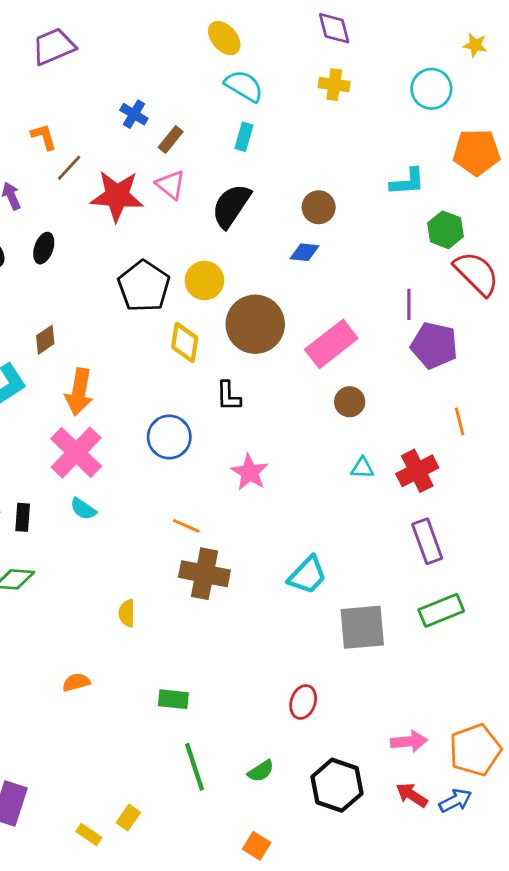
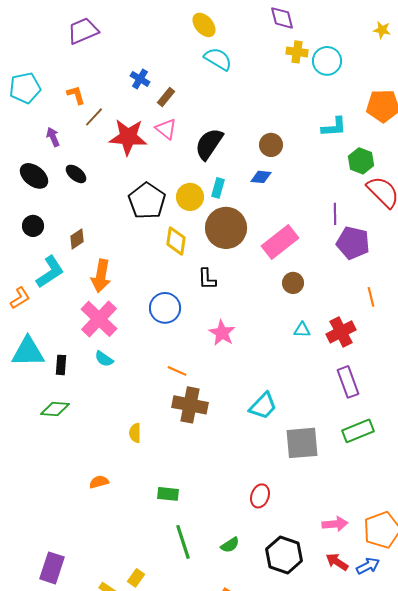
yellow cross: (334, 85) -> (297, 52), moved
cyan circle: (431, 89) -> (327, 61), moved
cyan rectangle: (244, 137) -> (218, 188), moved
black ellipse: (44, 248) -> (76, 174), turned -70

